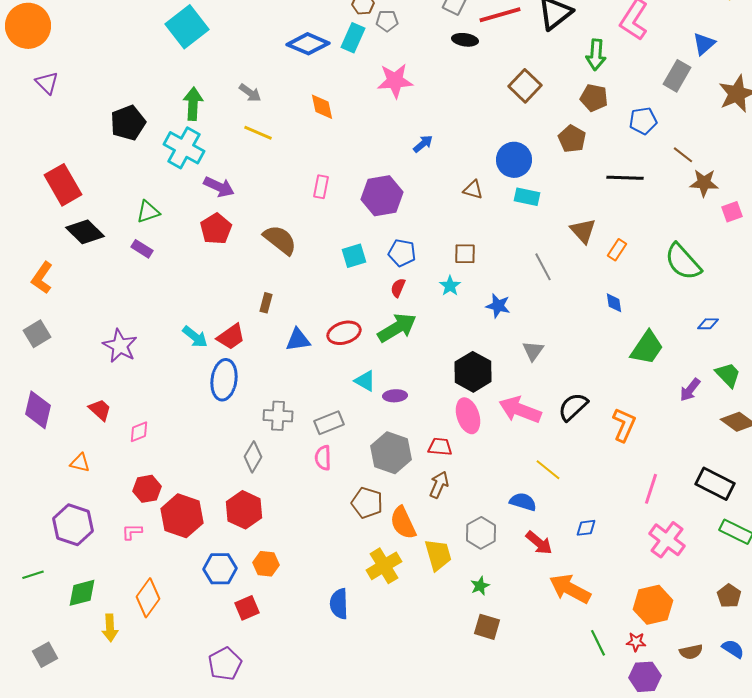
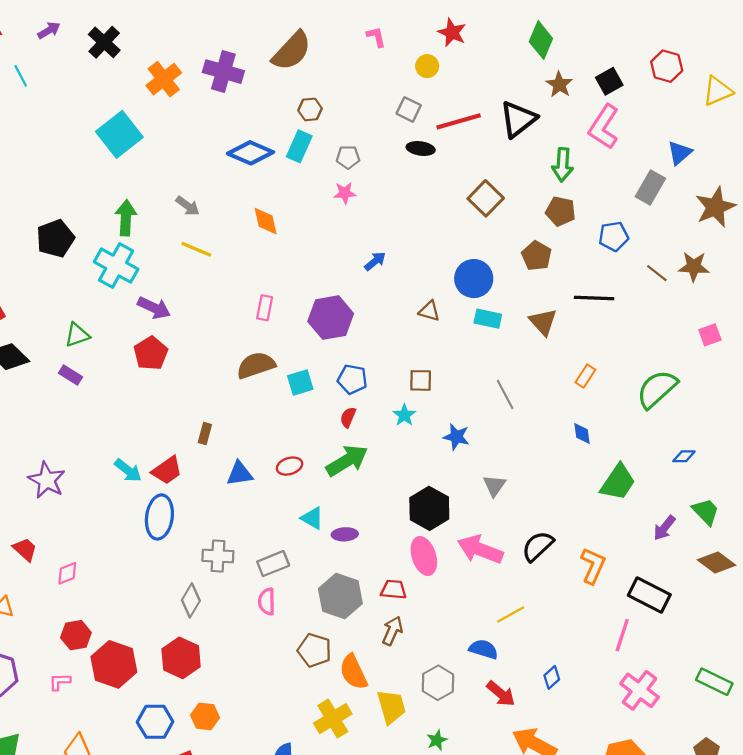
gray pentagon: (387, 21) -> (348, 157), moved
pink star: (395, 81) -> (345, 193), size x0.6
brown star: (704, 183) -> (694, 267), moved
brown triangle: (583, 231) -> (543, 322), moved
brown semicircle: (280, 240) -> (256, 365), moved, turned -57
green semicircle: (683, 262) -> (657, 389), turned 90
red ellipse: (344, 333) -> (289, 466), size x0.7
yellow line: (548, 470) -> (511, 615), turned -68
black rectangle: (715, 484) -> (649, 595), moved
blue diamond: (586, 528) -> (552, 677), turned -35

